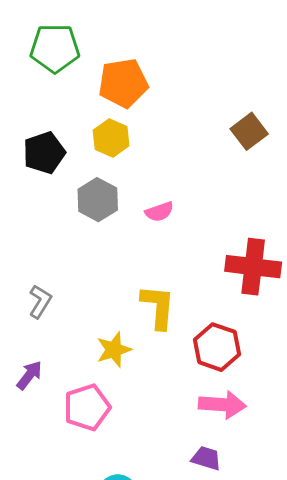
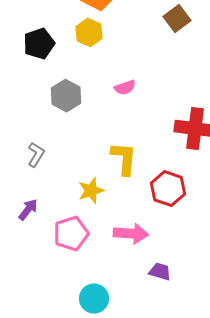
brown square: (249, 131) -> (177, 19), moved
gray hexagon: (98, 200) -> (66, 96), moved
pink arrow: (222, 405) -> (131, 234), moved

